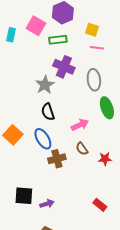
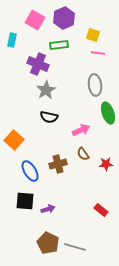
pink square: (36, 26) -> (35, 20), moved
purple cross: (64, 67) -> (38, 64), moved
black semicircle: (48, 112) -> (49, 117), turned -60
blue ellipse: (43, 139) -> (30, 171), moved

